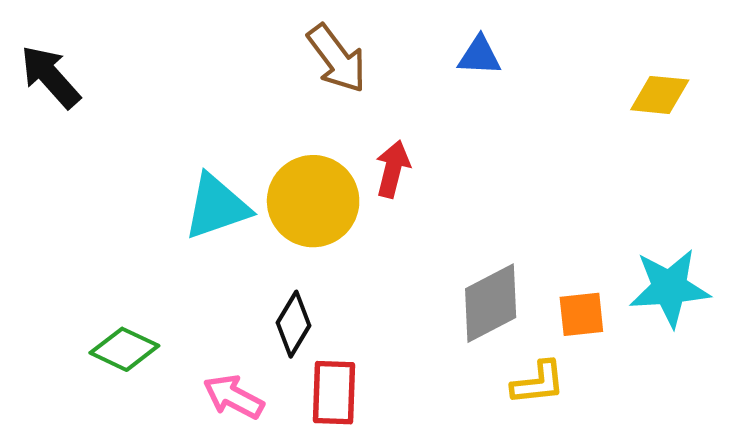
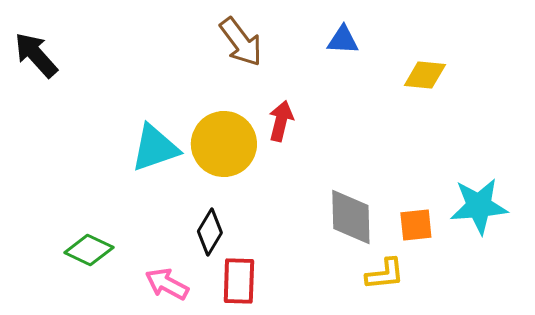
yellow diamond: (660, 95) -> (425, 75), moved
gray diamond: (491, 303) -> (351, 217), turned -64

